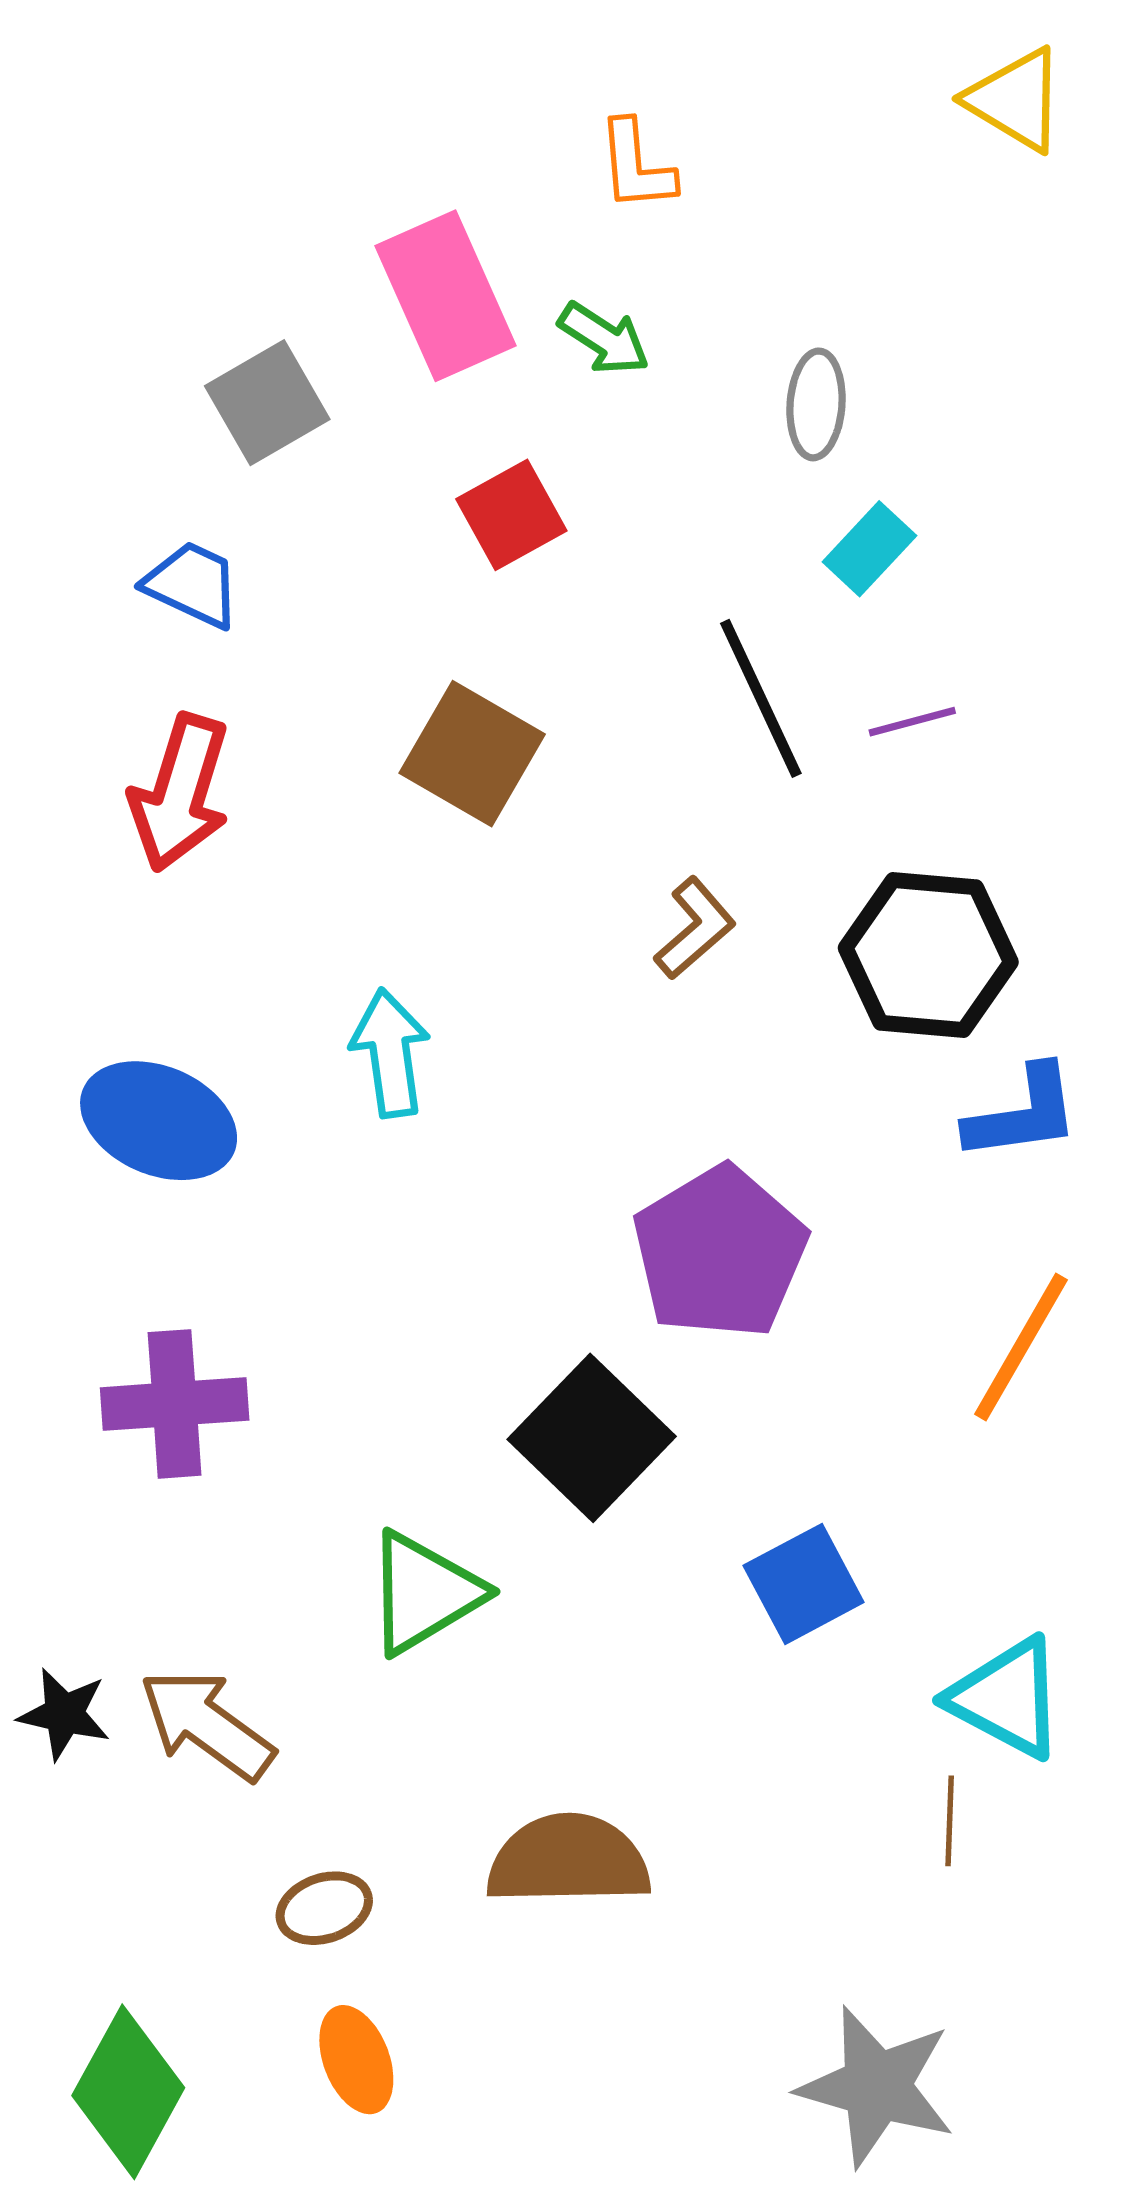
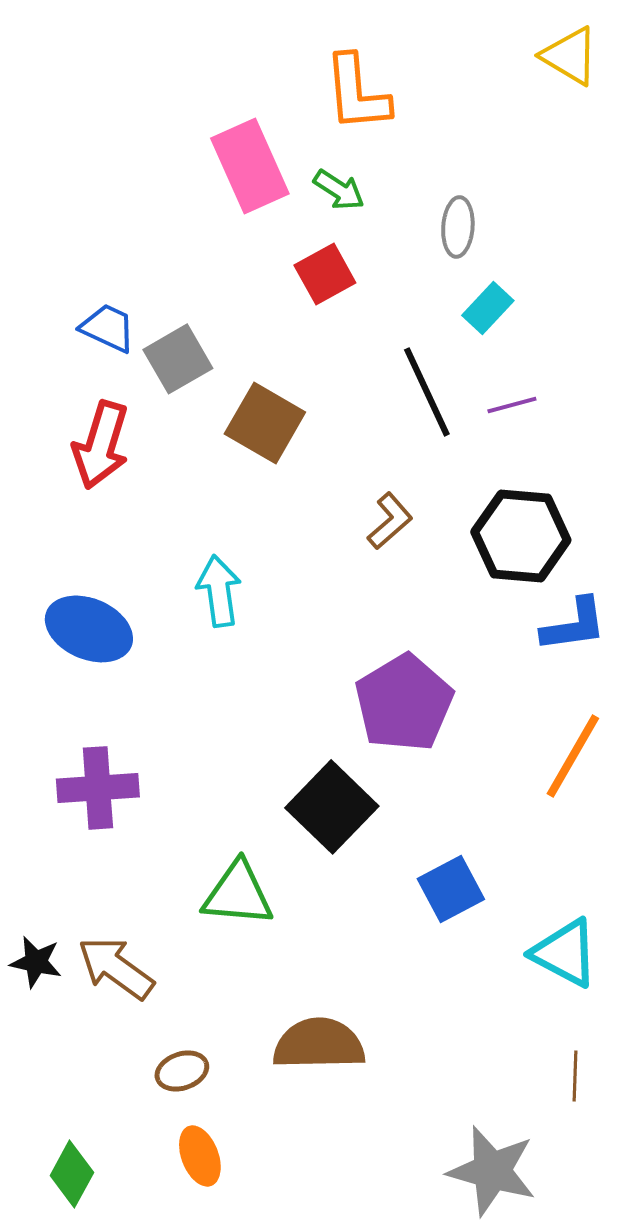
orange L-shape: (636, 166) -> (357, 93), size x1.5
gray square: (267, 403) -> (178, 359), moved
red square: (511, 515) -> (325, 274), moved
green triangle: (424, 1593) -> (238, 894), turned 36
brown line: (950, 1821) -> (575, 1076), moved
green diamond: (128, 2092) -> (72, 1174), size x0.7

